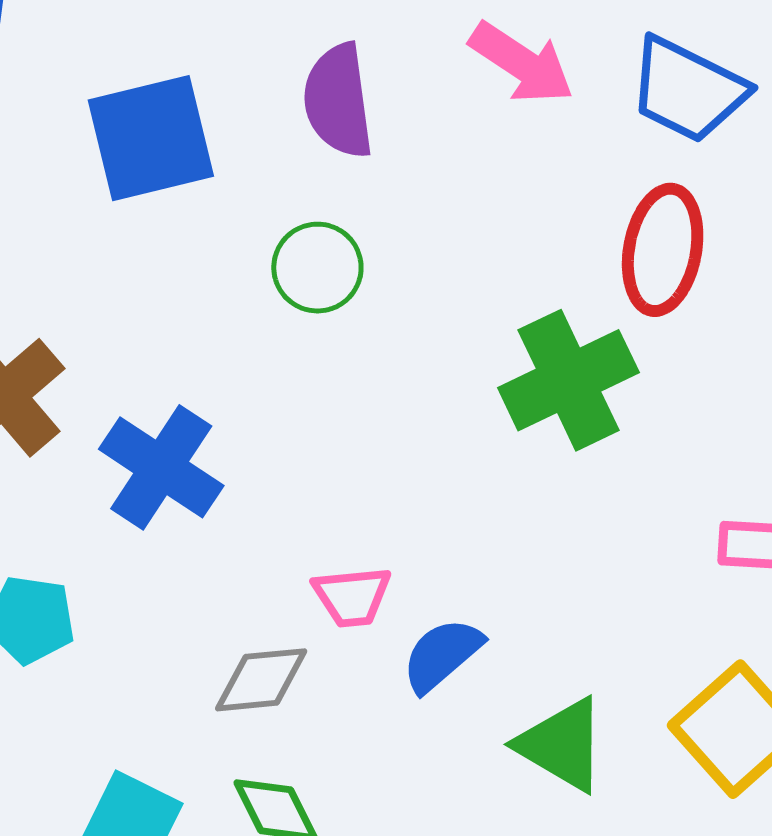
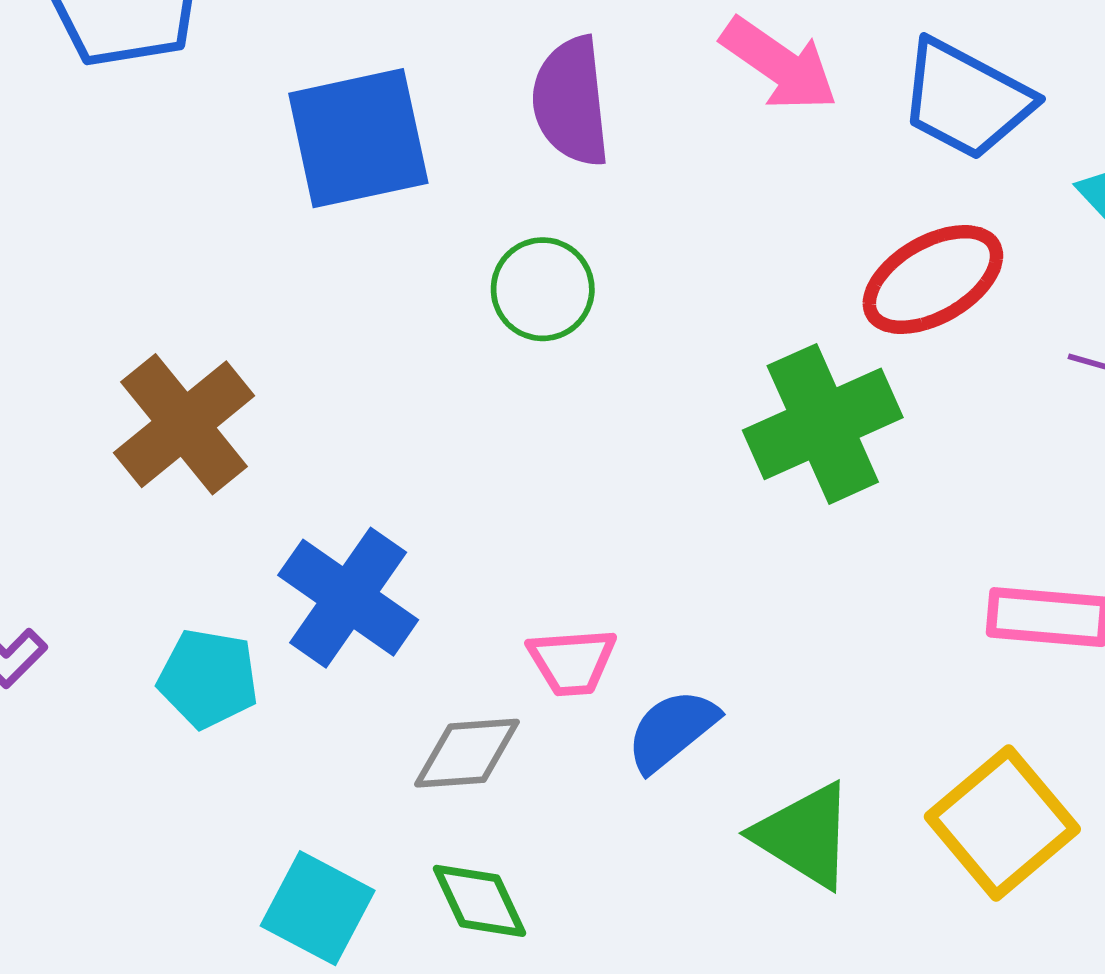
red ellipse: (663, 250) -> (933, 279), turned 48
blue cross: (161, 467) -> (348, 598), moved

